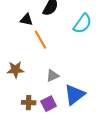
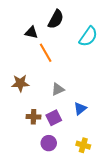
blue triangle: (75, 95) -> (80, 109), size x0.6

